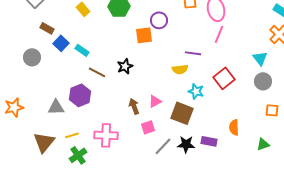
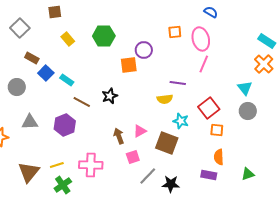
gray triangle: (56, 107) -> (30, 122), moved
orange square: (272, 110) -> (217, 130), moved
purple rectangle: (209, 141) -> (209, 175), moved
black star: (186, 144) -> (171, 184), moved

